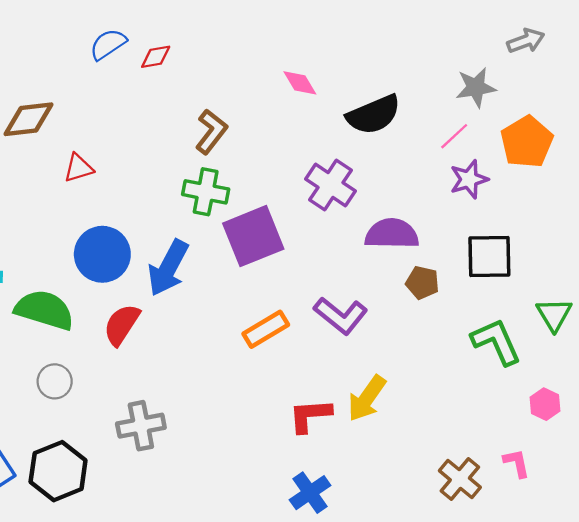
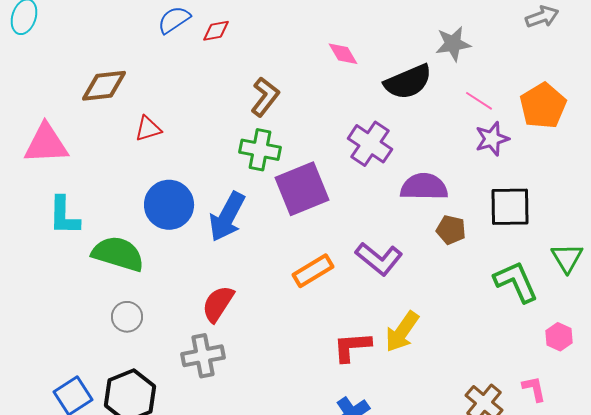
gray star: (476, 87) -> (453, 44), moved
pink line: (454, 136) -> (479, 101), turned 76
red semicircle: (122, 325) -> (218, 304), moved

